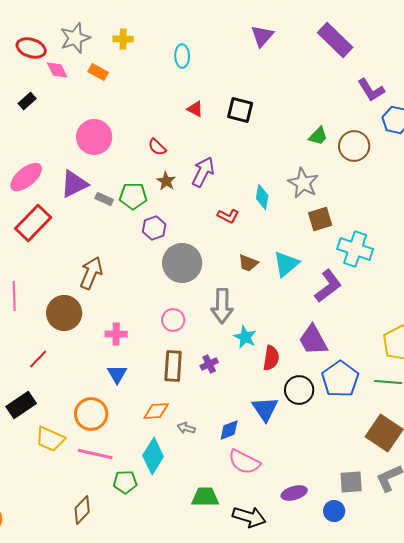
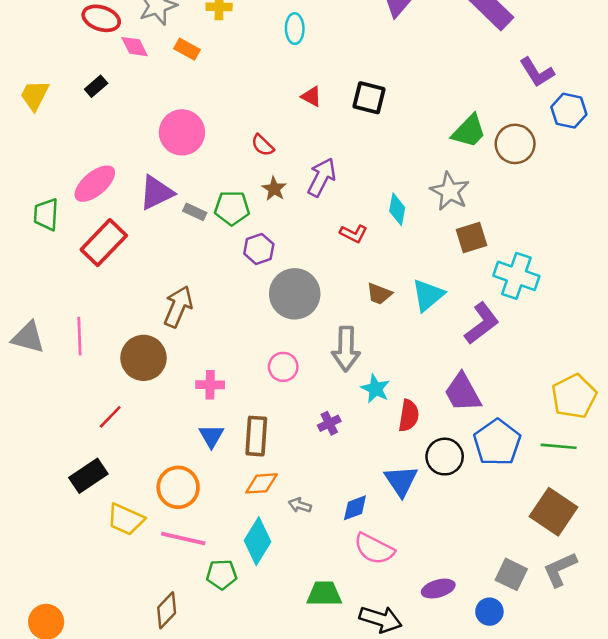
green trapezoid: (318, 136) -> (469, 131), size x1.4
brown rectangle: (173, 366) -> (256, 436), moved
gray square: (351, 482) -> (511, 574), turned 30

